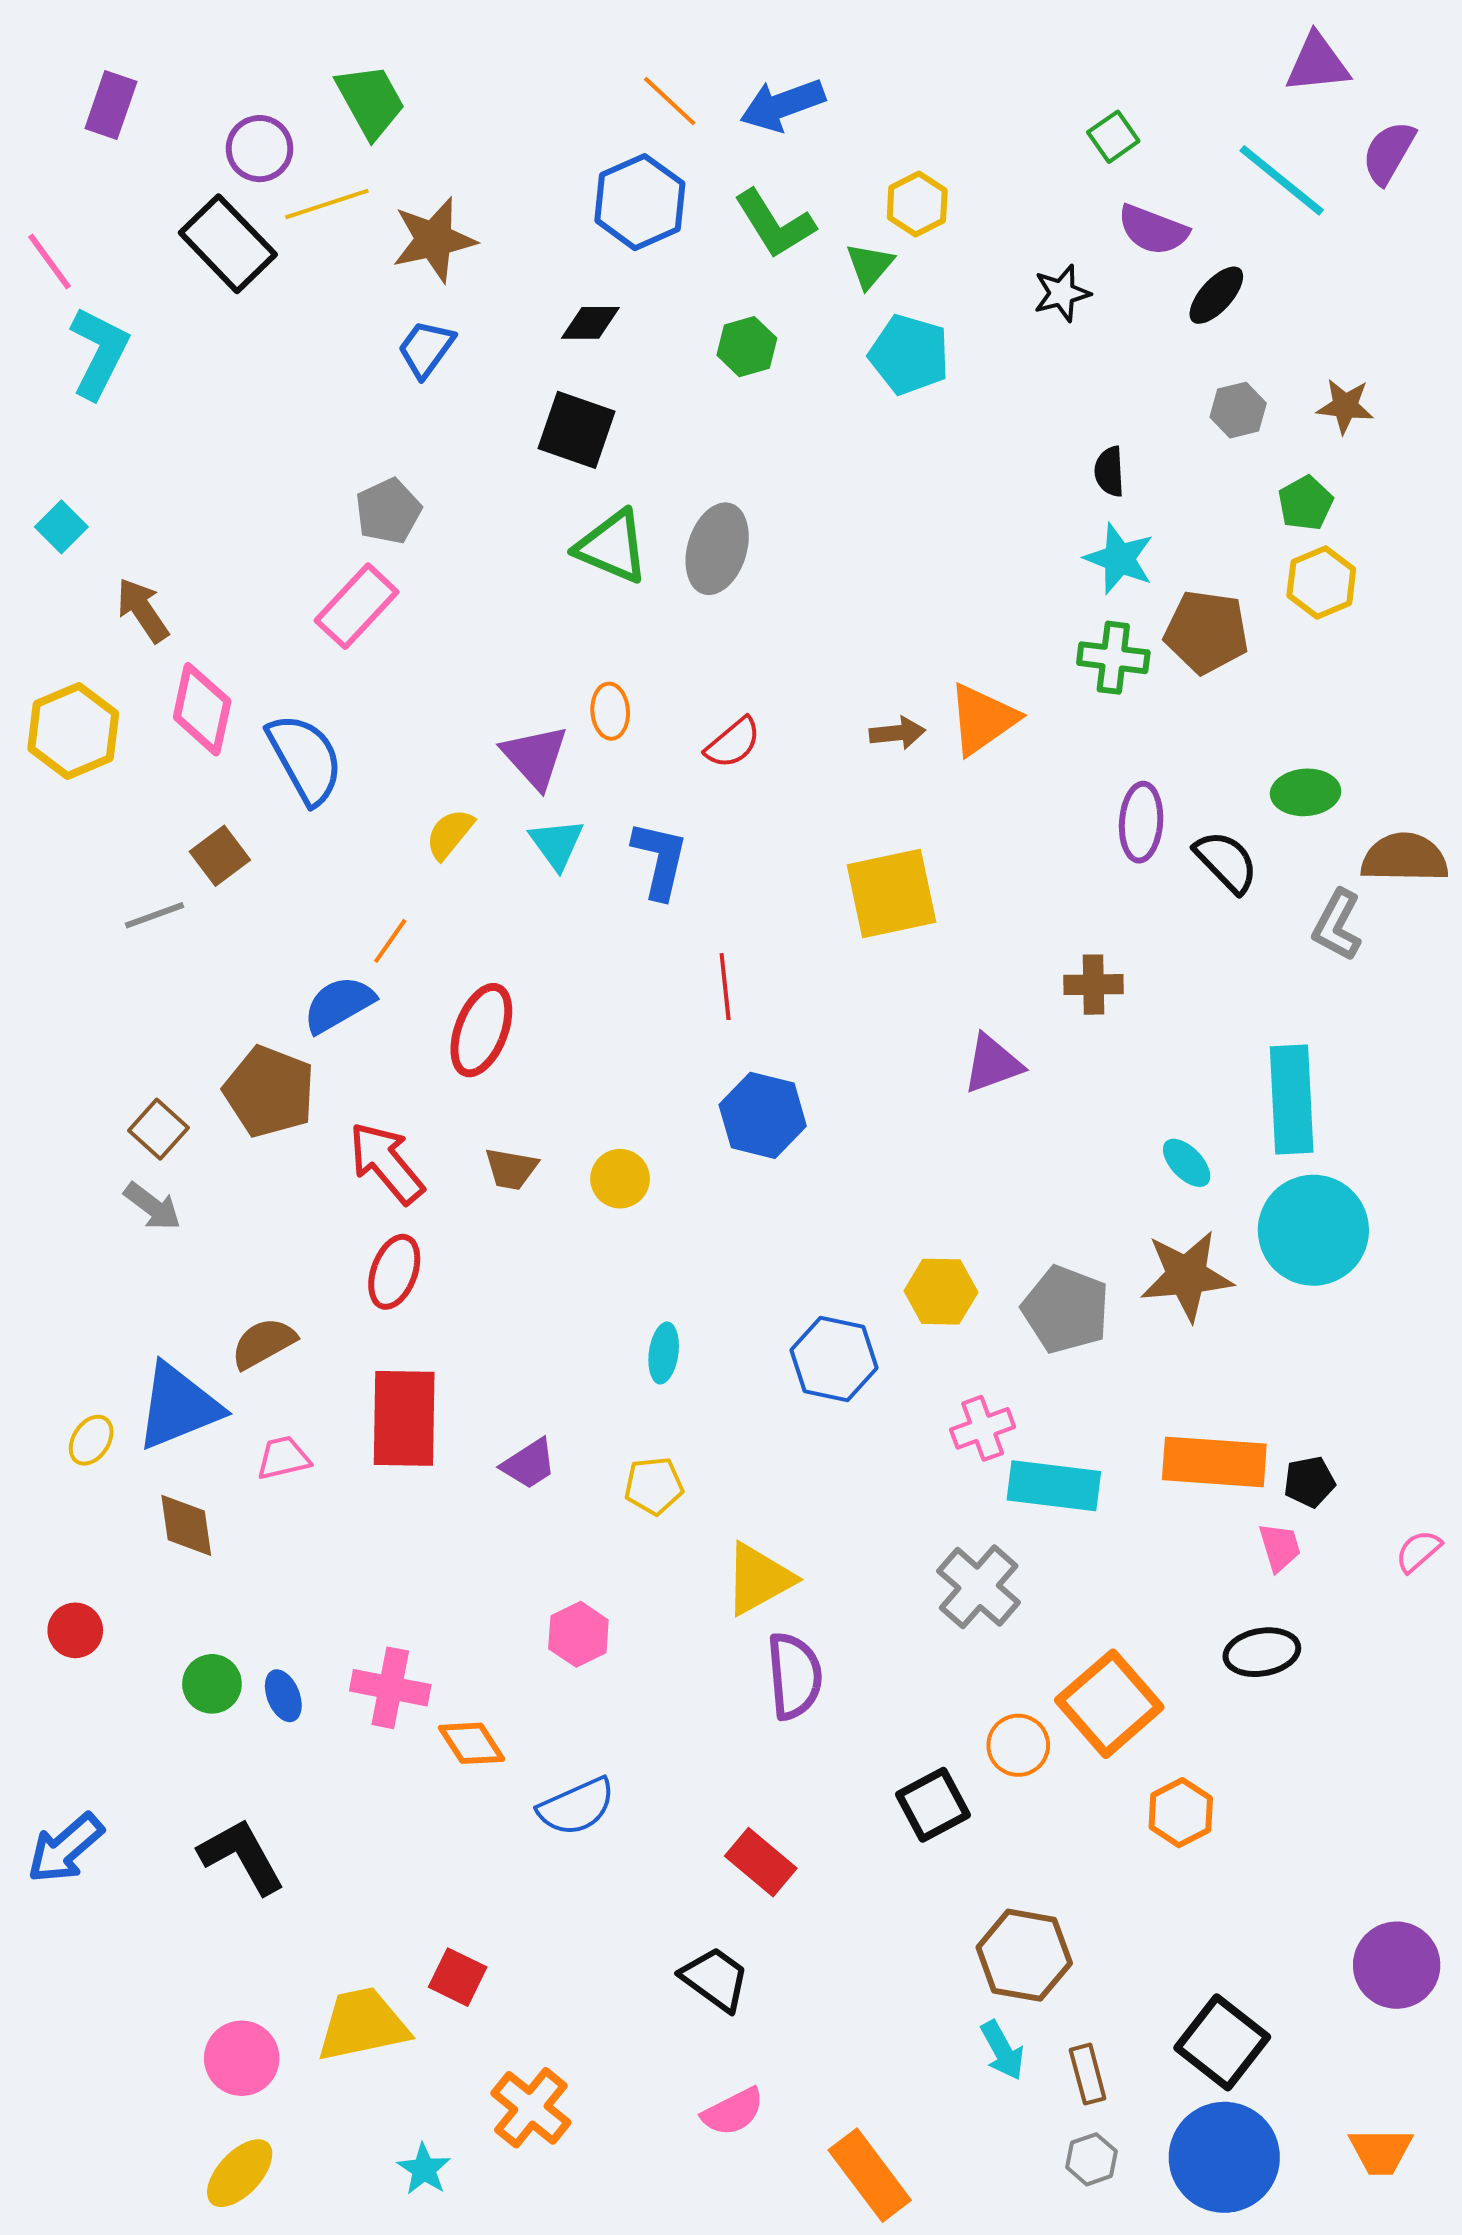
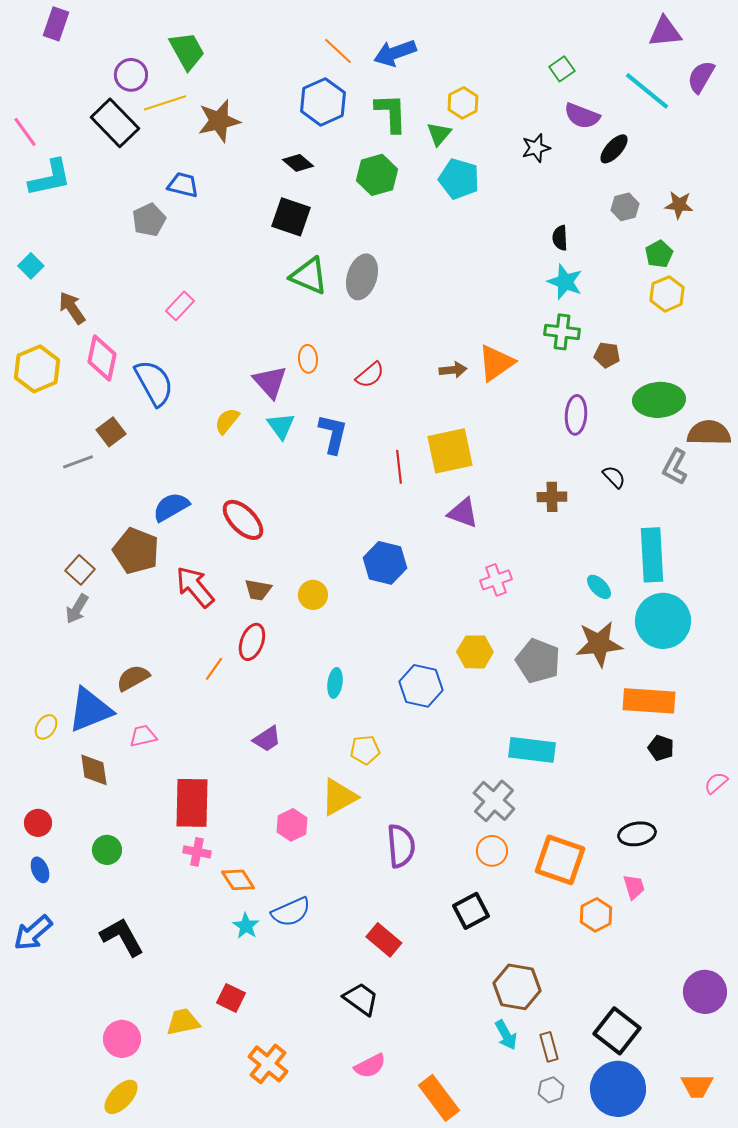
purple rectangle: (111, 105) -> (56, 24), moved
green L-shape: (775, 224) -> (391, 113), turned -150
black diamond: (590, 323) -> (298, 163), turned 40
green hexagon: (747, 347) -> (377, 175), size x1.4
blue trapezoid: (426, 349) -> (183, 185), moved, turned 68
cyan L-shape: (99, 353) -> (50, 178), turned 51
gray pentagon: (388, 511) -> (149, 220), moved
pink rectangle: (357, 606) -> (180, 306), size x0.7
brown pentagon: (1206, 632) -> (607, 355), moved, size x0.6
green ellipse: (1305, 792) -> (659, 400), size x1.5
black semicircle: (1226, 862) -> (614, 477), moved, size x0.7
orange line: (390, 941) -> (214, 669), moved
red line: (725, 987) -> (399, 467), moved
red ellipse: (481, 1030) -> (243, 520), turned -66
purple triangle: (992, 1064) -> (463, 513), moved, turned 40
gray arrow: (153, 1206) -> (77, 609), turned 84
red ellipse: (394, 1272) -> (252, 642), moved
red rectangle: (404, 1418) -> (192, 803), moved
pink cross: (983, 1428) -> (496, 580), moved
orange rectangle: (1214, 1462) -> (649, 701), moved
black pentagon: (1309, 1482) -> (661, 748), turned 30
yellow pentagon: (654, 1486) -> (365, 750), moved
pink trapezoid: (1280, 1547) -> (634, 887), moved
yellow triangle: (759, 1579) -> (339, 797), moved
pink cross: (390, 1688) -> (197, 852), size x0.7
blue ellipse: (283, 1696) -> (40, 870), moved
orange square: (1109, 1704) -> (560, 860), turned -30
orange circle: (1018, 1745) -> (492, 851), moved
yellow trapezoid: (363, 2025) -> (183, 1022), size x0.7
cyan star: (424, 2169) -> (246, 926), moved

